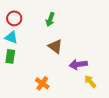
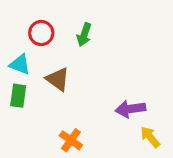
red circle: (14, 18) -> (41, 33), moved
brown triangle: (55, 46) -> (58, 79), moved

